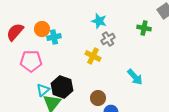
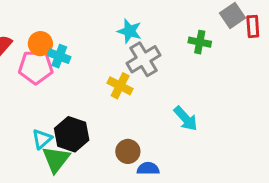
cyan cross: (54, 37) -> (59, 56), turned 32
gray cross: (108, 39) -> (143, 59), size x1.5
pink pentagon: (31, 61) -> (36, 67), moved

